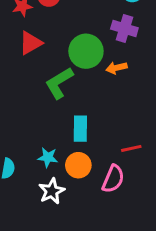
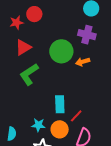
green L-shape: (59, 83) -> (29, 74), moved
red line: (131, 148) -> (76, 116), moved, turned -32

